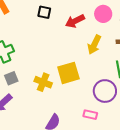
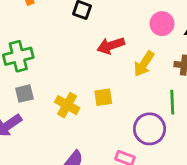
red arrow: (75, 21) -> (111, 46), moved
yellow square: (68, 73) -> (103, 97), size x0.6

